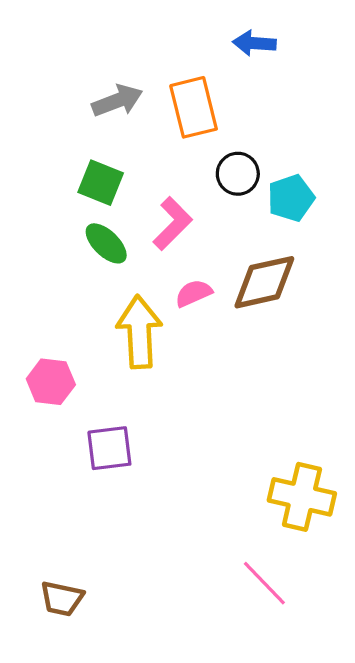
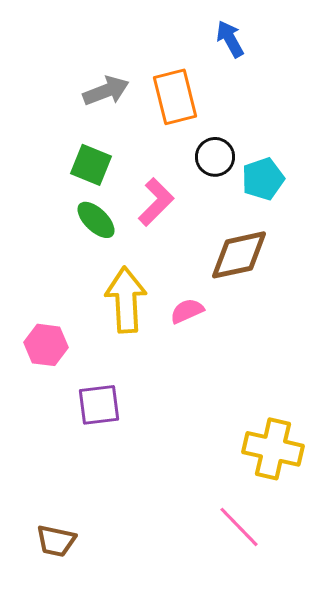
blue arrow: (254, 43) -> (230, 39), turned 57
pink semicircle: (194, 293) -> (187, 311), moved

